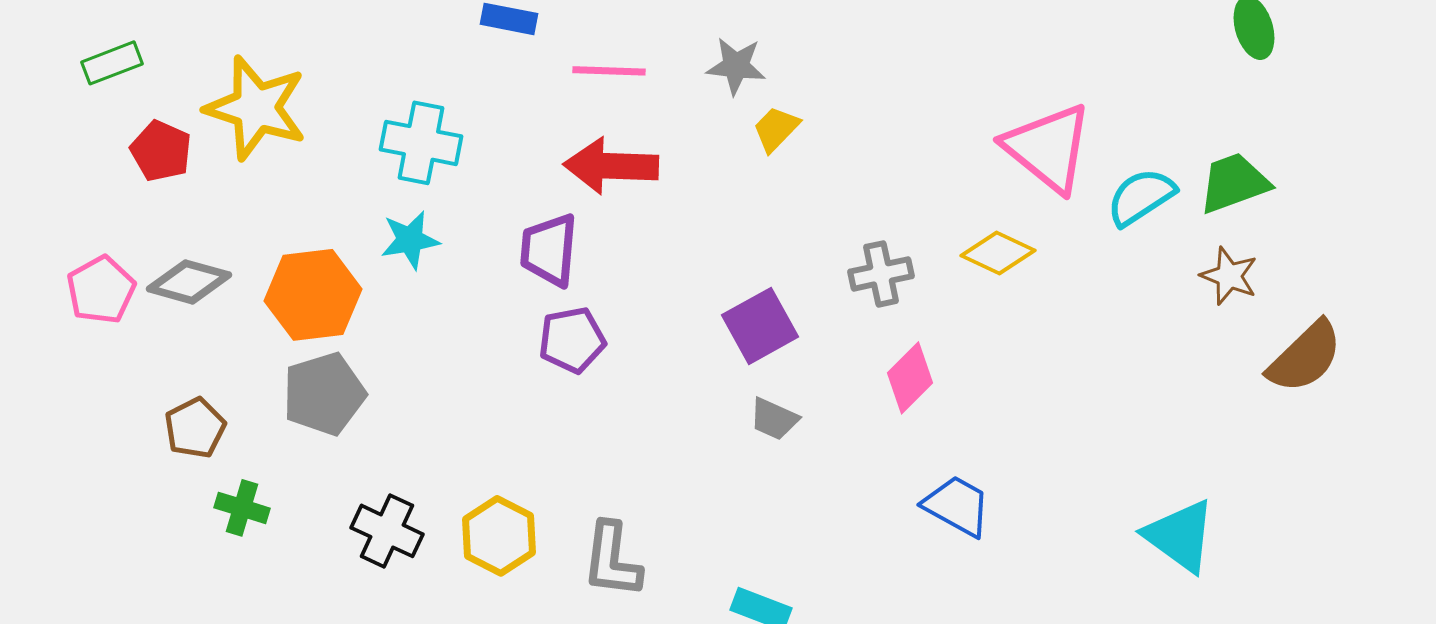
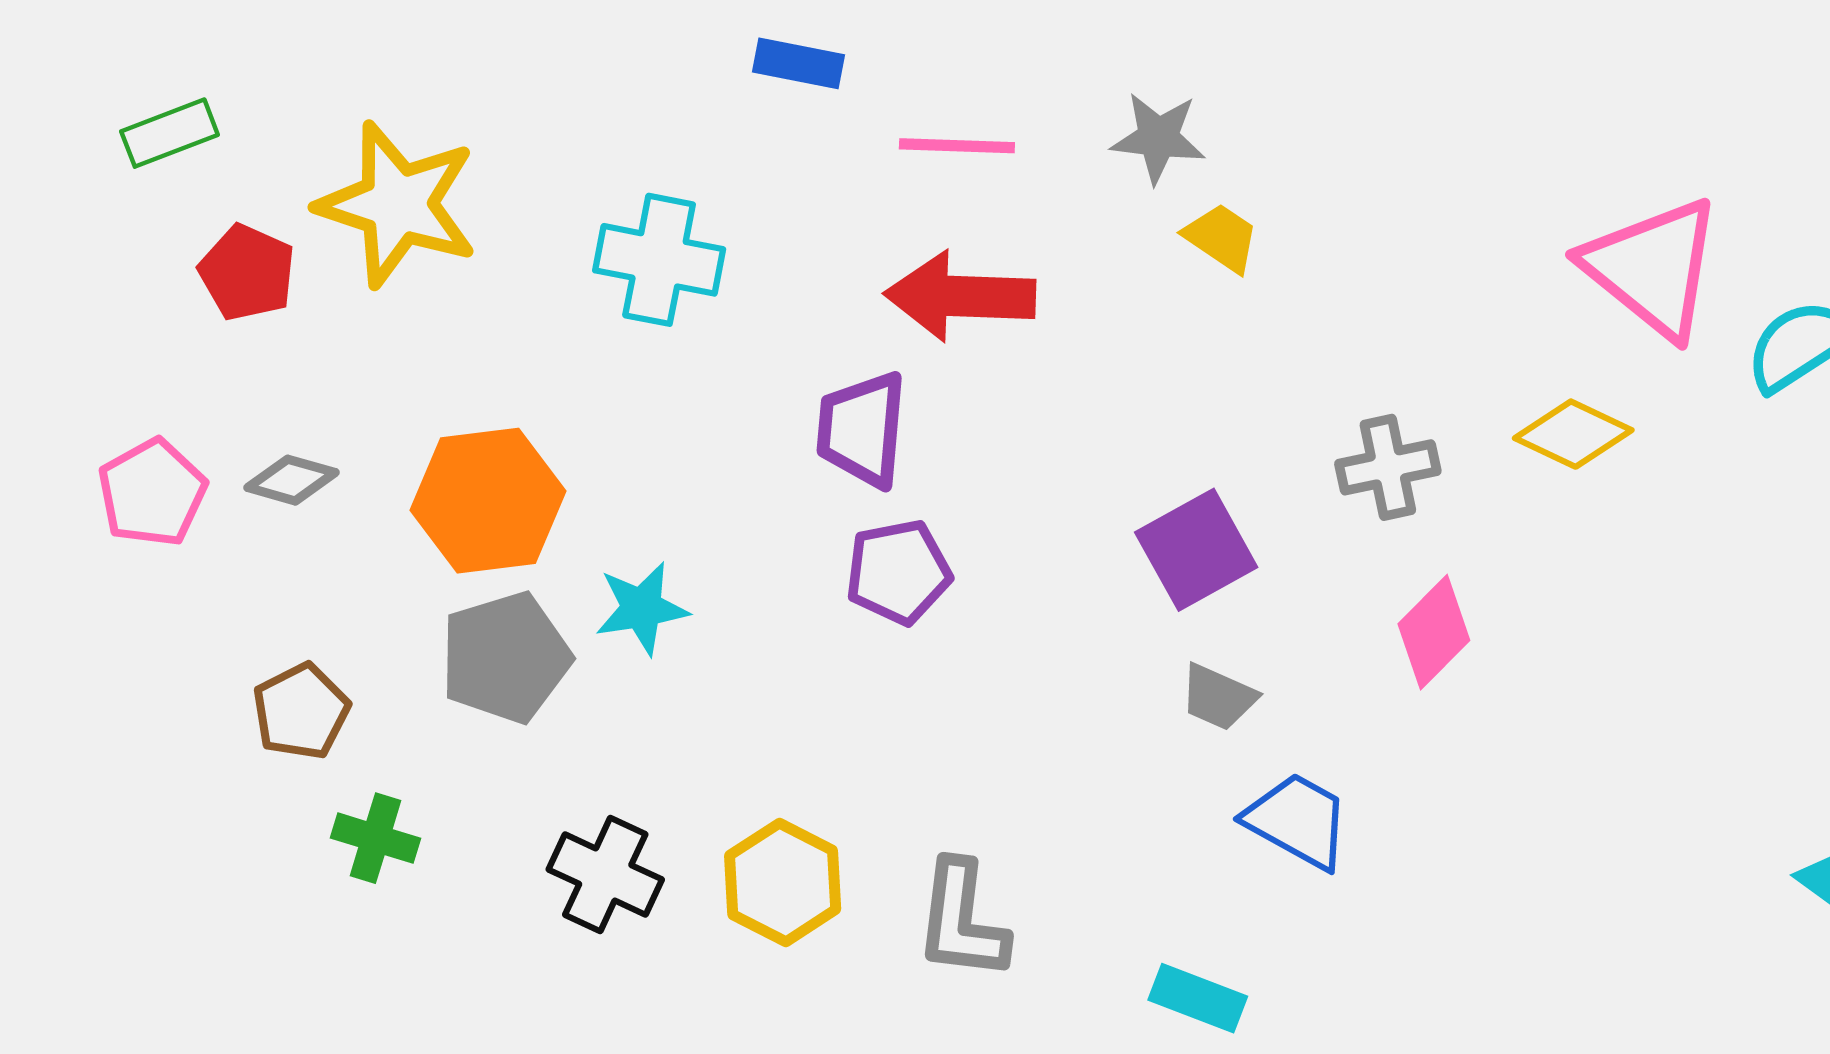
yellow trapezoid: (776, 129) -> (1222, 238), turned 80
cyan star: (410, 240) -> (642, 608), moved
gray diamond: (189, 282) -> (292, 480), size x0.7
blue trapezoid: (957, 506) -> (1298, 821), moved

